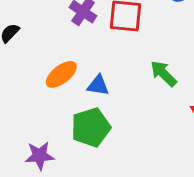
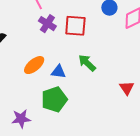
green arrow: (163, 74) -> (87, 63), moved

